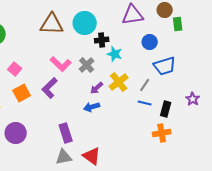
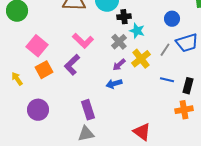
gray cross: (87, 65) -> (119, 42), moved
pink square: (15, 69) -> (37, 46), size x1.5
gray line: (145, 85) -> (165, 50), moved
red triangle: (92, 156) -> (142, 132), moved

